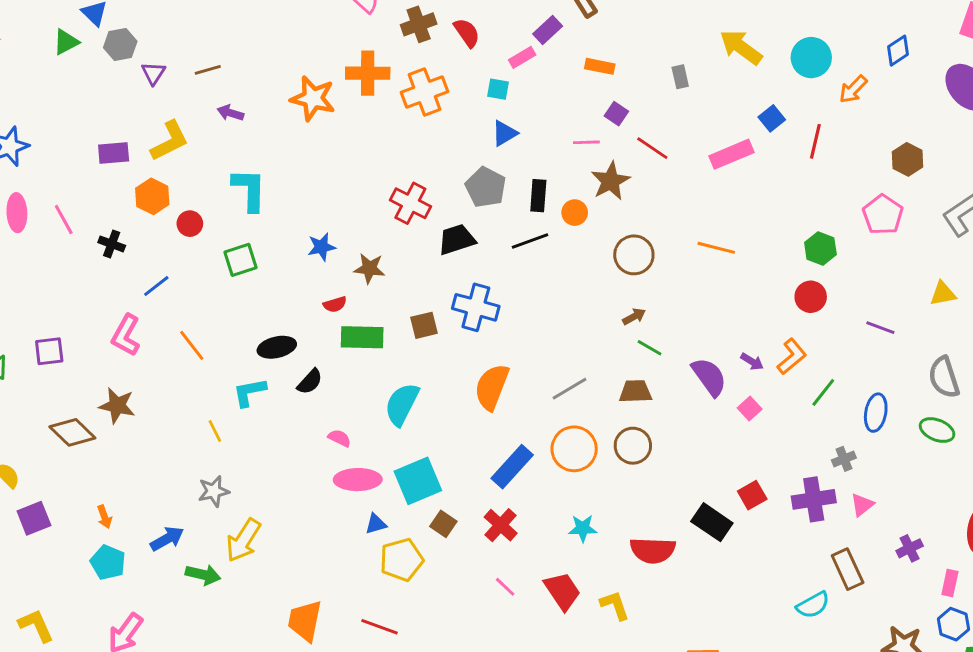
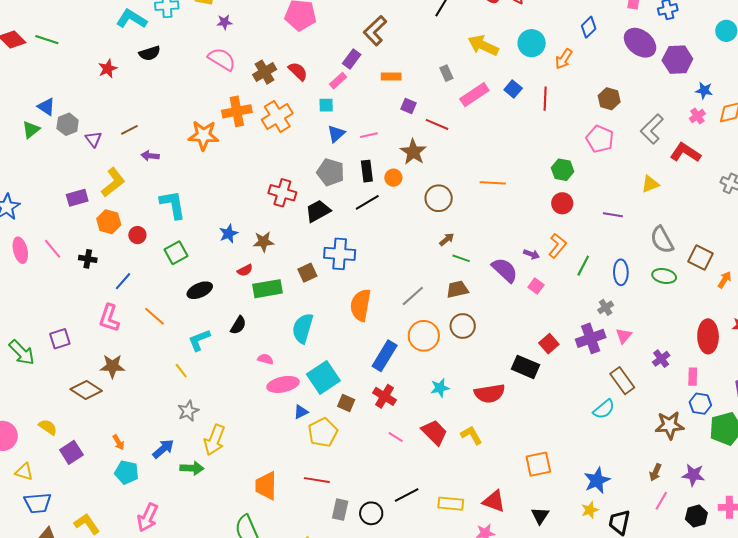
pink line: (586, 142) -> (369, 135), moved
pink rectangle: (731, 154) -> (474, 95), moved
black ellipse: (277, 347) -> (200, 290), moved

